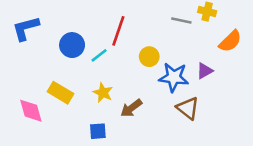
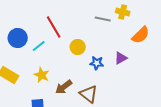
red line: (118, 31) -> (54, 27), turned -50
blue star: (174, 77) -> (97, 63), size x0.6
brown triangle: (188, 108) -> (89, 94), moved

